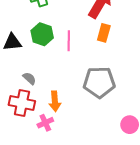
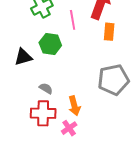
pink line: (69, 41) -> (73, 20), moved

